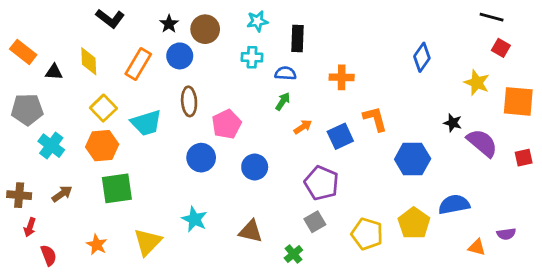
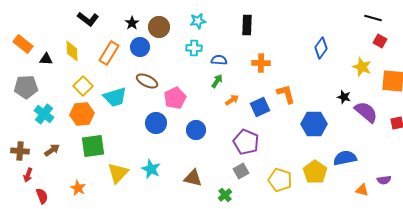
black rectangle: (297, 39) -> (247, 25), moved
brown ellipse: (189, 101) -> (147, 81), turned -60
yellow triangle: (148, 242) -> (118, 173), moved

